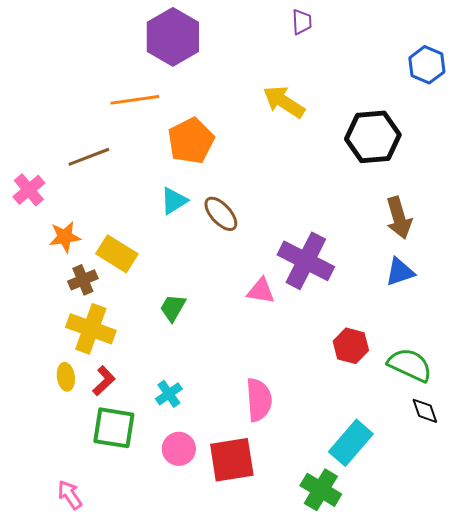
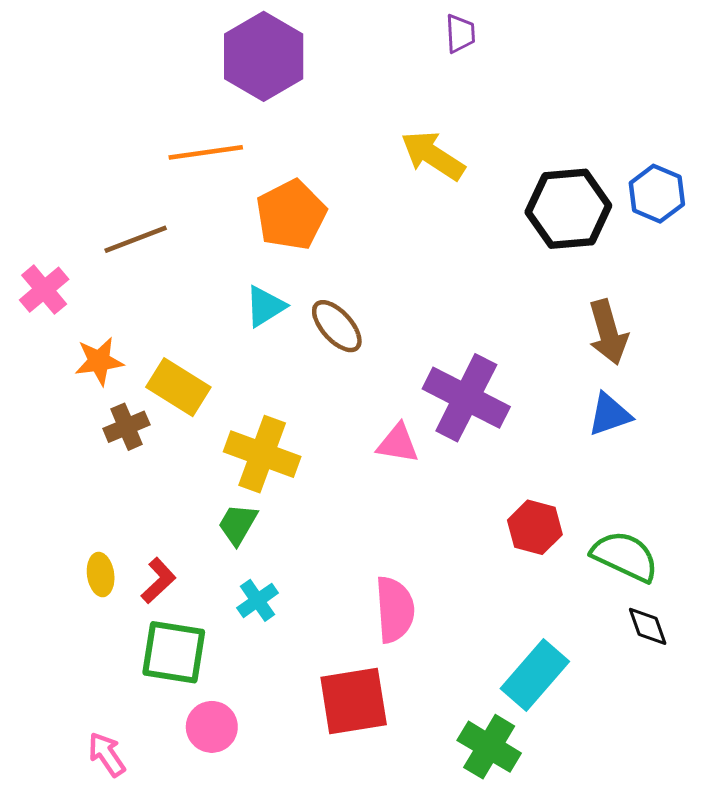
blue hexagon: (427, 65) -> (657, 194), moved
green trapezoid: (173, 308) -> (238, 524), moved
yellow cross: (91, 329) -> (262, 454), moved
pink circle: (179, 449) -> (212, 727), moved

